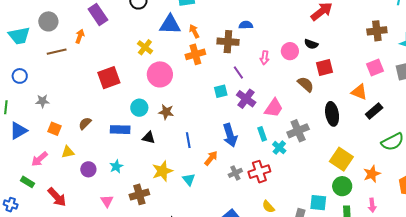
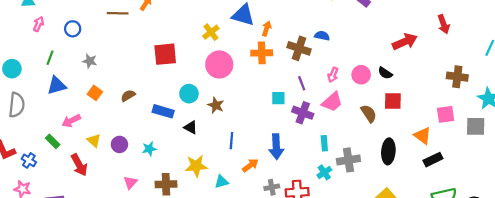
orange arrow: (194, 31) -> (267, 29), turned 32
purple cross: (246, 99) -> (303, 113), turned -30
pink trapezoid: (274, 108) -> (332, 102), moved
cyan rectangle: (262, 134) -> (324, 143), moved
yellow triangle: (68, 152) -> (94, 141), moved, turned 40
cyan triangle: (189, 179) -> (221, 182), turned 40

